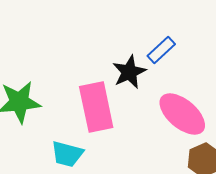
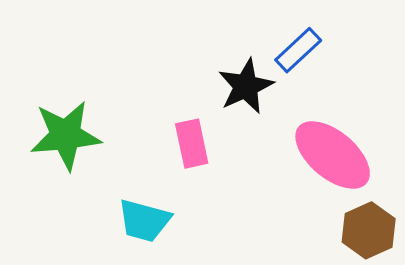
pink rectangle: (96, 107) -> (192, 144), size x0.6

